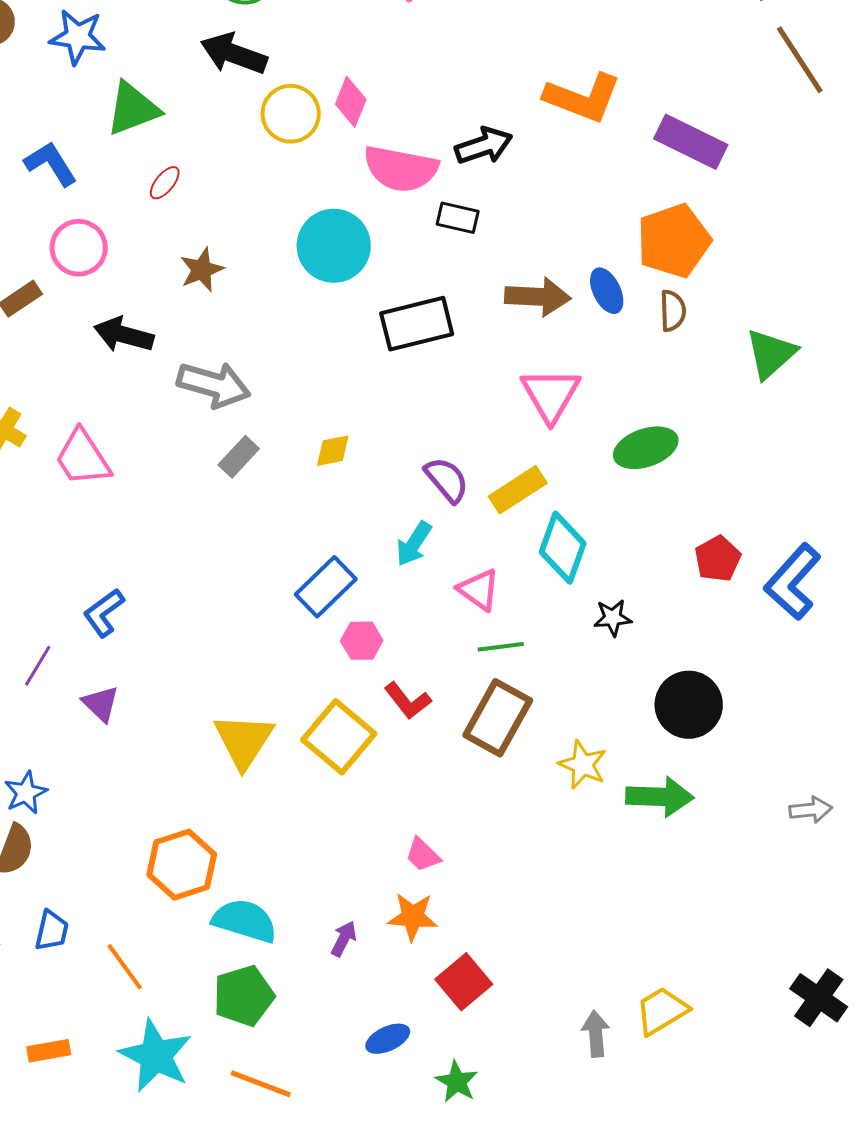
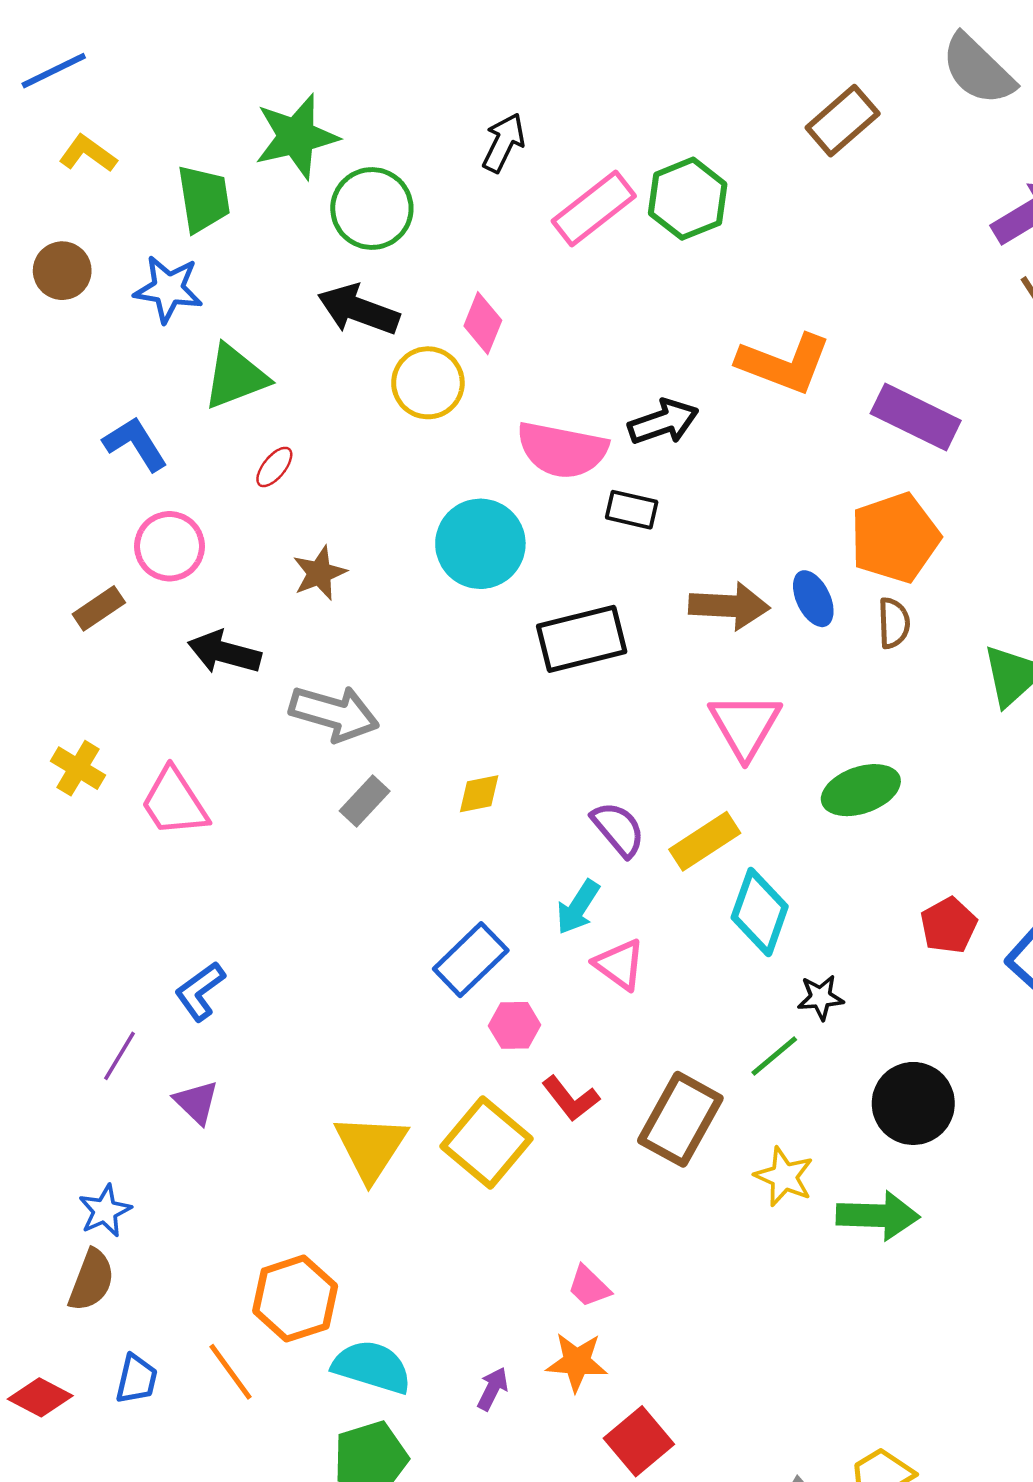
pink diamond: (351, 102) -> (483, 323), moved
pink triangle: (479, 590) -> (619, 964), moved
green line: (501, 647) -> (774, 1056), moved, turned -33
orange line: (125, 967) -> (230, 1372), moved

